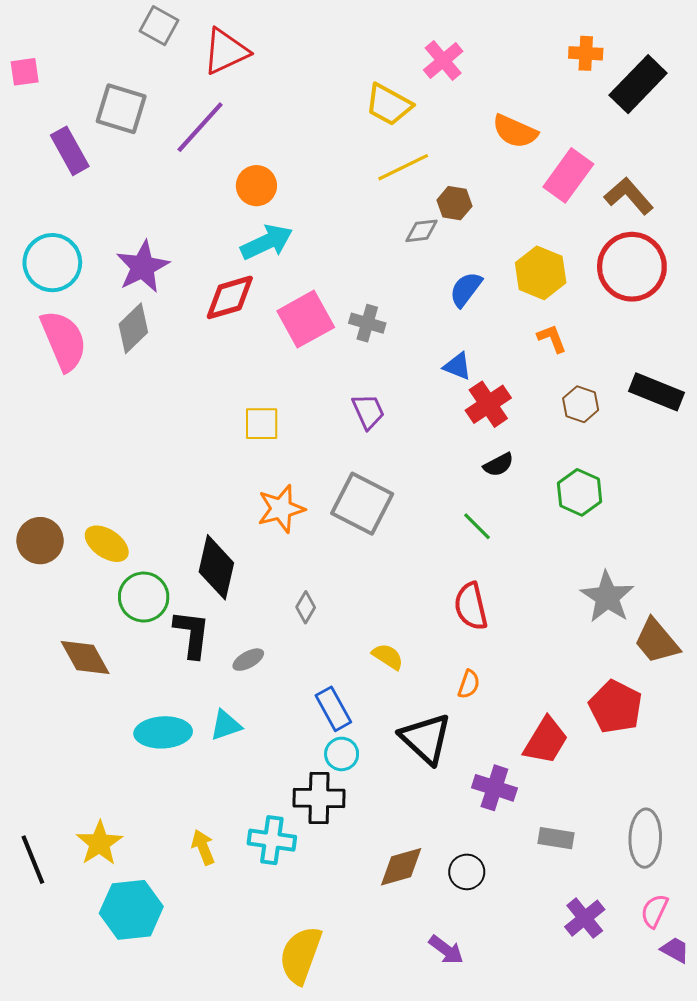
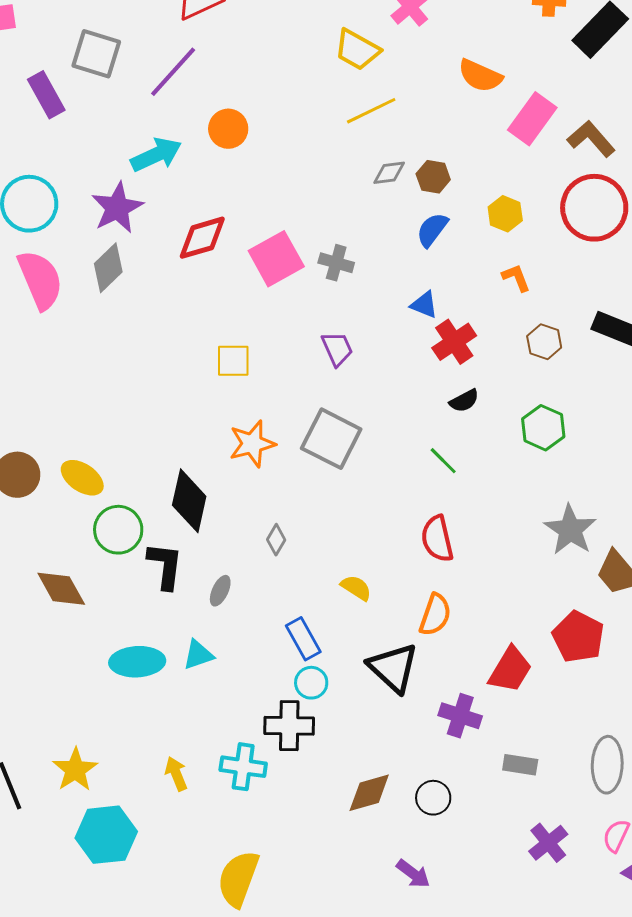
brown hexagon: (454, 203) -> (433, 177), moved
cyan arrow: (267, 242) -> (156, 155), moved
yellow hexagon: (541, 273) -> (505, 214), size x0.7
gray ellipse: (248, 660) -> (220, 591), turned -36
orange semicircle: (469, 684) -> (435, 615), size x1.5
yellow semicircle: (301, 955) -> (238, 879), moved

